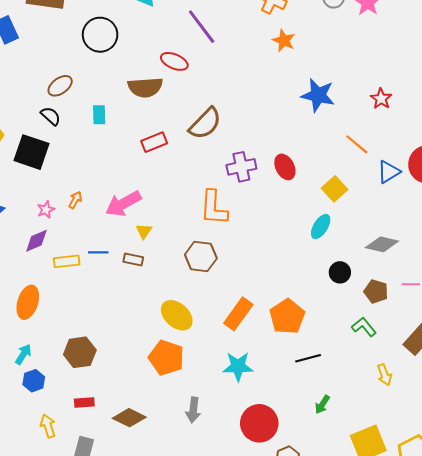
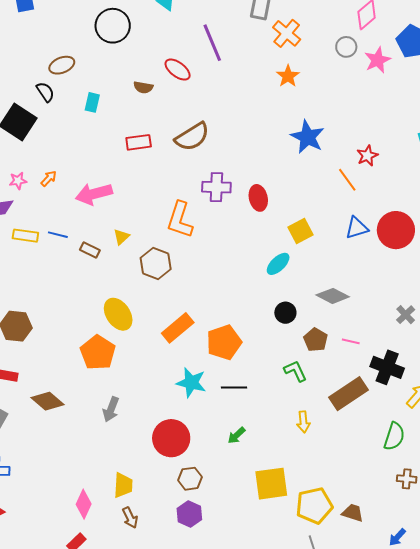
brown semicircle: (145, 87) -> (143, 87), size x0.6
orange line: (357, 144) -> (347, 180), moved
yellow triangle: (144, 231) -> (121, 237), moved
cyan star: (238, 367) -> (191, 383), moved

